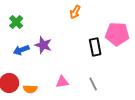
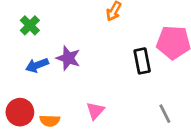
pink triangle: (62, 82) -> (95, 111), turned -40
gray line: (93, 84) -> (165, 114), moved

